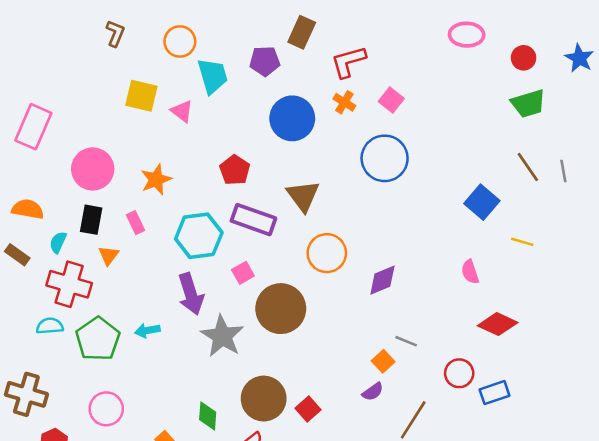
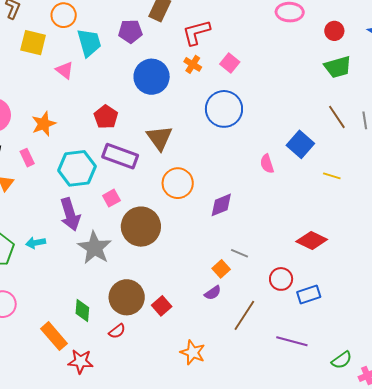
yellow square: (141, 96) -> (33, 43), moved
pink semicircle: (470, 272) -> (267, 164), moved

